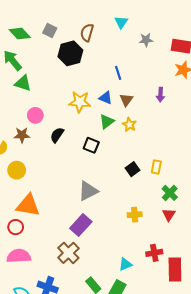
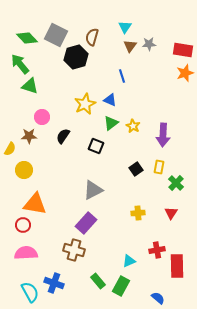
gray square: (50, 31) -> (56, 35), size x1.6
purple arrow: (160, 95) -> (163, 135), moved, size x1.6
brown triangle: (126, 100) -> (130, 46), moved
yellow star: (80, 102) -> (85, 104), turned -30
green cross: (170, 193) -> (176, 183), moved
brown cross: (68, 253) -> (74, 250), turned -30

